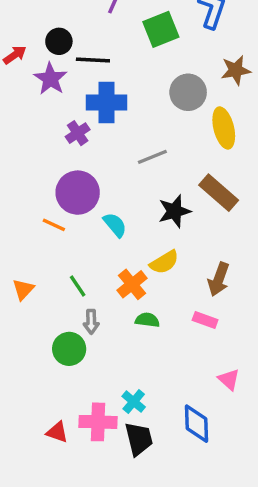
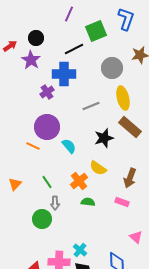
black line: (93, 60) -> (74, 49), moved, turned -30
yellow ellipse: (224, 128) -> (123, 98), moved
yellow semicircle: (164, 262) -> (98, 168), turned 66

